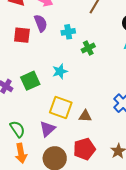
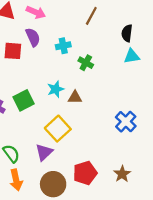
green cross: (88, 48) -> (86, 63), turned -32
yellow square: (61, 108) -> (58, 129), turned 30
brown triangle: (85, 116) -> (75, 97), moved

